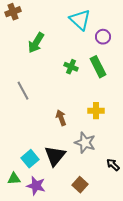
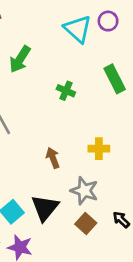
purple circle: (103, 37) -> (108, 21), moved
green rectangle: (98, 67) -> (115, 79), moved
brown square: (80, 185) -> (86, 224), moved

